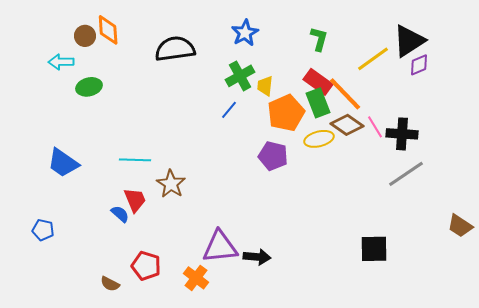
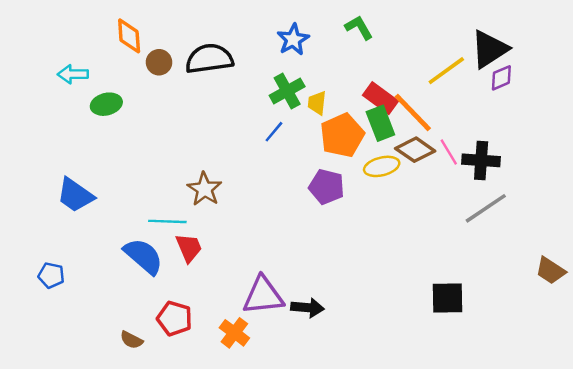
brown circle: (85, 36) -> (159, 62), moved
green L-shape: (319, 39) -> (359, 28), moved, turned -45
cyan line: (135, 160) -> (167, 221), moved
brown star: (171, 184) -> (204, 189), moved
red trapezoid: (135, 200) -> (189, 248), moved
blue semicircle: (120, 214) -> (143, 256), size x1.8

